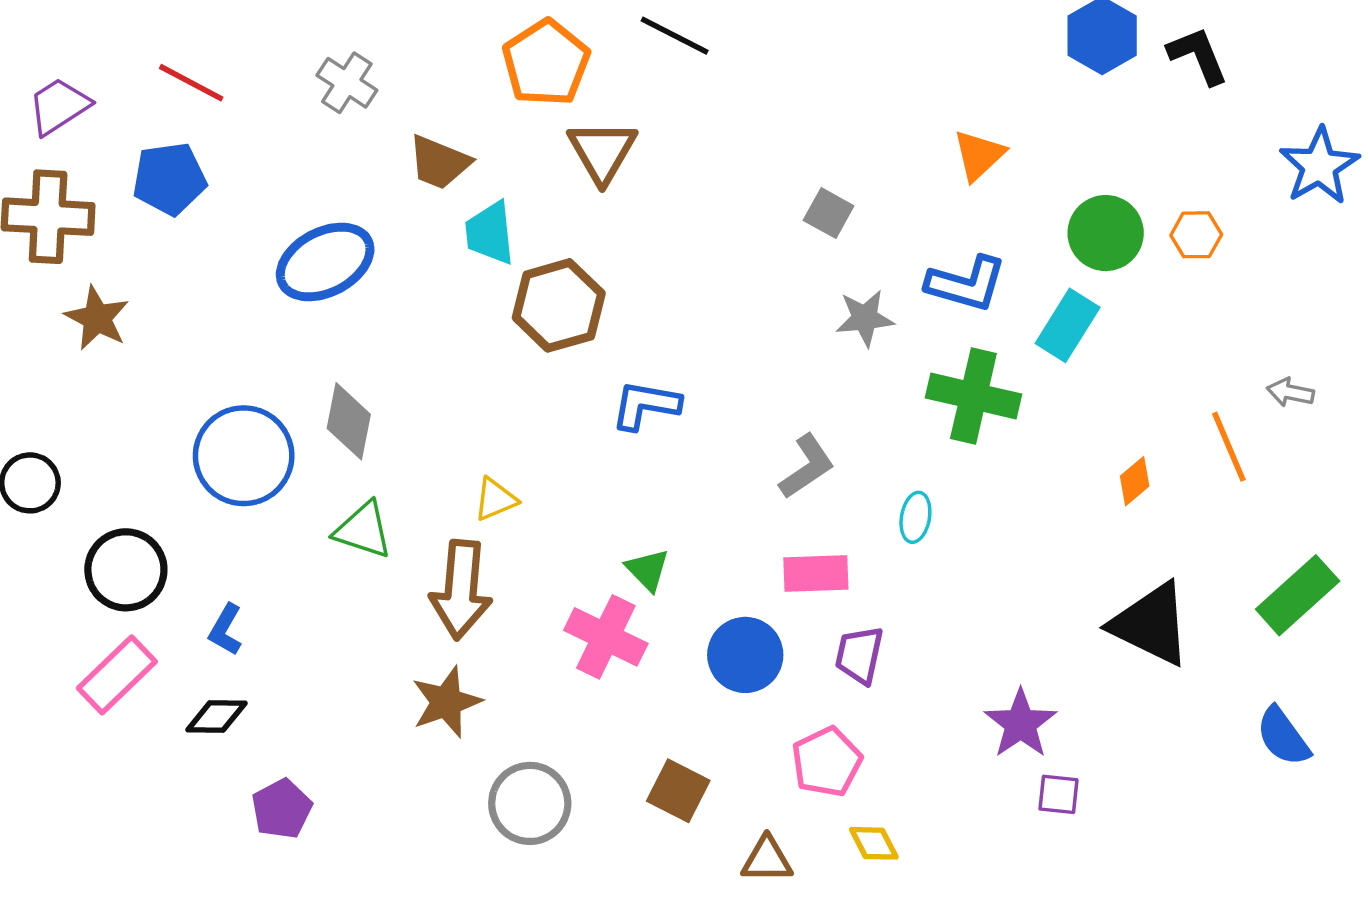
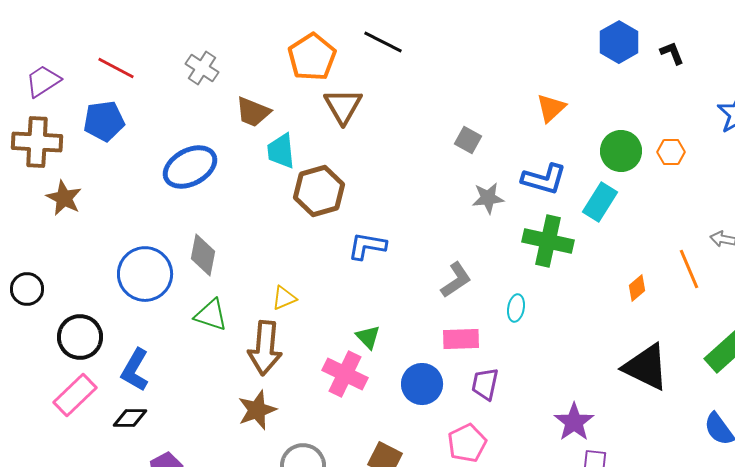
black L-shape: (1198, 56) -> (672, 53), size x0.7
blue L-shape: (226, 630) -> (135, 370), size x1.5

